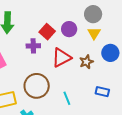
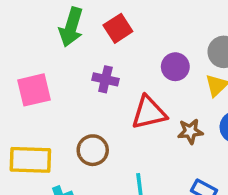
red square: (47, 32) -> (118, 28), moved
brown circle: (37, 86) -> (93, 150), size x0.7

